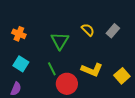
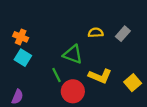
yellow semicircle: (88, 30) -> (96, 33), turned -48
green triangle: (60, 41) -> (73, 54), moved, turned -42
cyan square: (21, 64) -> (23, 58), moved

